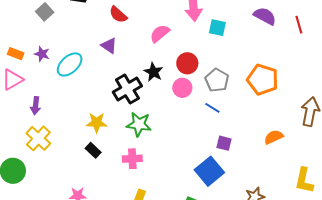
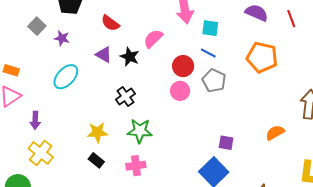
purple star: (42, 54) -> (62, 38), moved
black star: (153, 72) -> (130, 57), moved
orange pentagon: (263, 80) -> (262, 57), moved
black cross: (127, 89) -> (125, 97), size x0.7
blue line: (212, 108) -> (208, 53), moved

